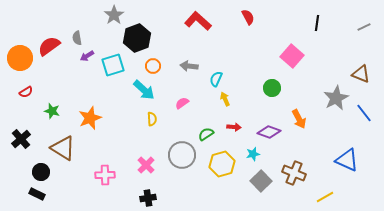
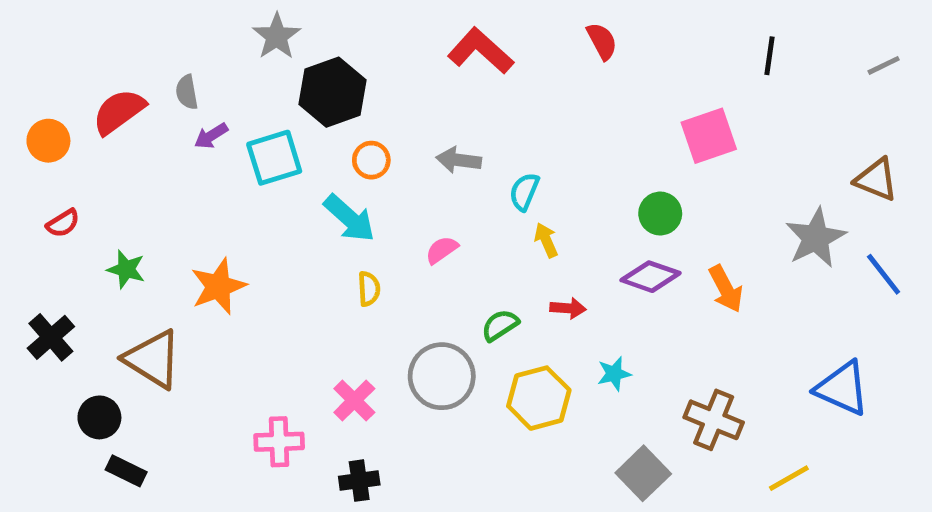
pink square: (292, 56) -> (709, 136), turned 30
orange circle: (20, 58) -> (48, 141), size x0.7
purple diamond: (269, 132) -> (651, 277), moved
pink cross: (105, 175) -> (279, 442), moved
gray square: (261, 181) -> (643, 473), moved
black rectangle: (37, 194) -> (126, 471), moved

